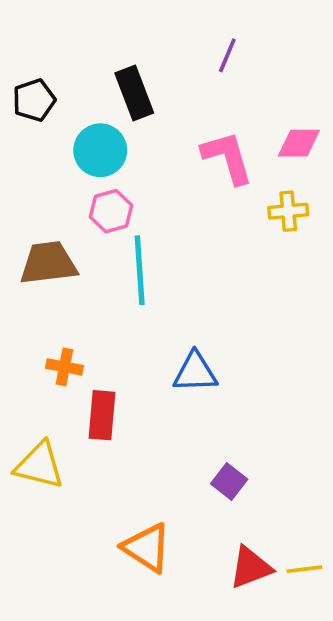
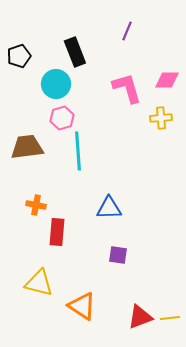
yellow triangle: (39, 465) -> (39, 283), moved
purple square: (229, 481) -> (118, 255), moved, turned -30

